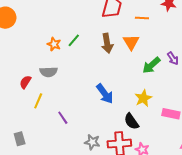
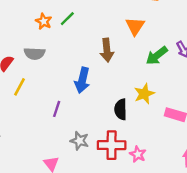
brown arrow: (107, 43) -> (107, 50), moved
blue arrow: (105, 94) -> (82, 80), moved, turned 45
purple line: (63, 118) -> (57, 109), moved, turned 48
black semicircle: (131, 121) -> (121, 109), moved, turned 30

